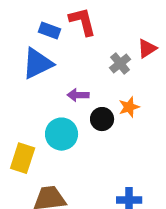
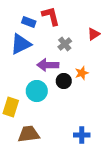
gray cross: (120, 64) -> (65, 44), moved
purple arrow: (78, 95) -> (48, 65), size x1.5

